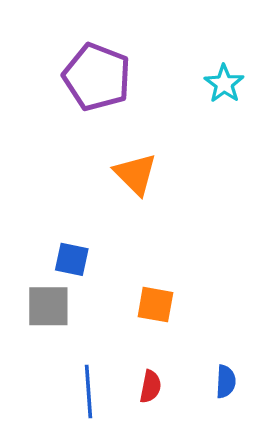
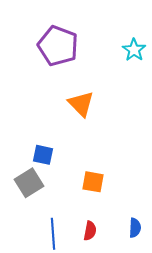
gray square: (48, 306) -> (29, 183), turned -32

